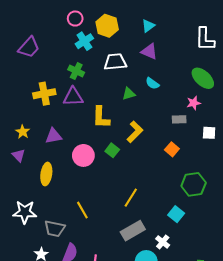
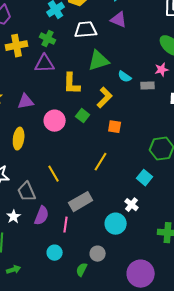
cyan semicircle: (152, 83) -> (125, 77), moved
yellow cross: (44, 94) -> (17, 46), moved
green triangle: (129, 94) -> (99, 61), size x1.6
orange square: (172, 149) -> (115, 127), moved, turned -32
gray trapezoid: (55, 229) -> (27, 192), turned 55
gray rectangle: (133, 231) -> (81, 202), moved

